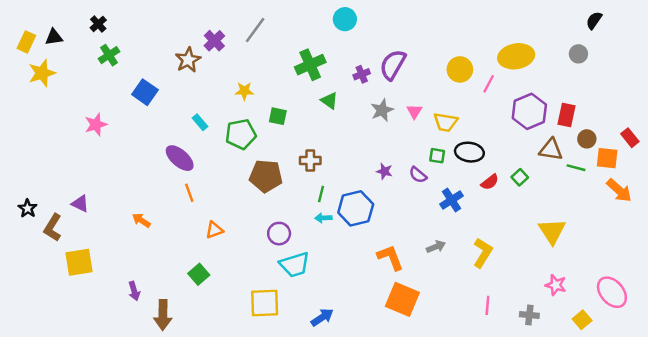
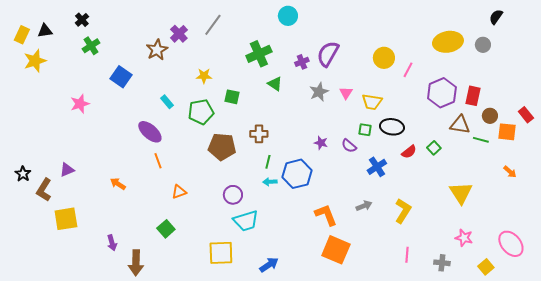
yellow ellipse: (516, 56) -> (448, 42), moved
orange arrow: (619, 190) -> (510, 172), moved, size x0.6
purple triangle: (80, 204) -> (67, 170), turned -49

